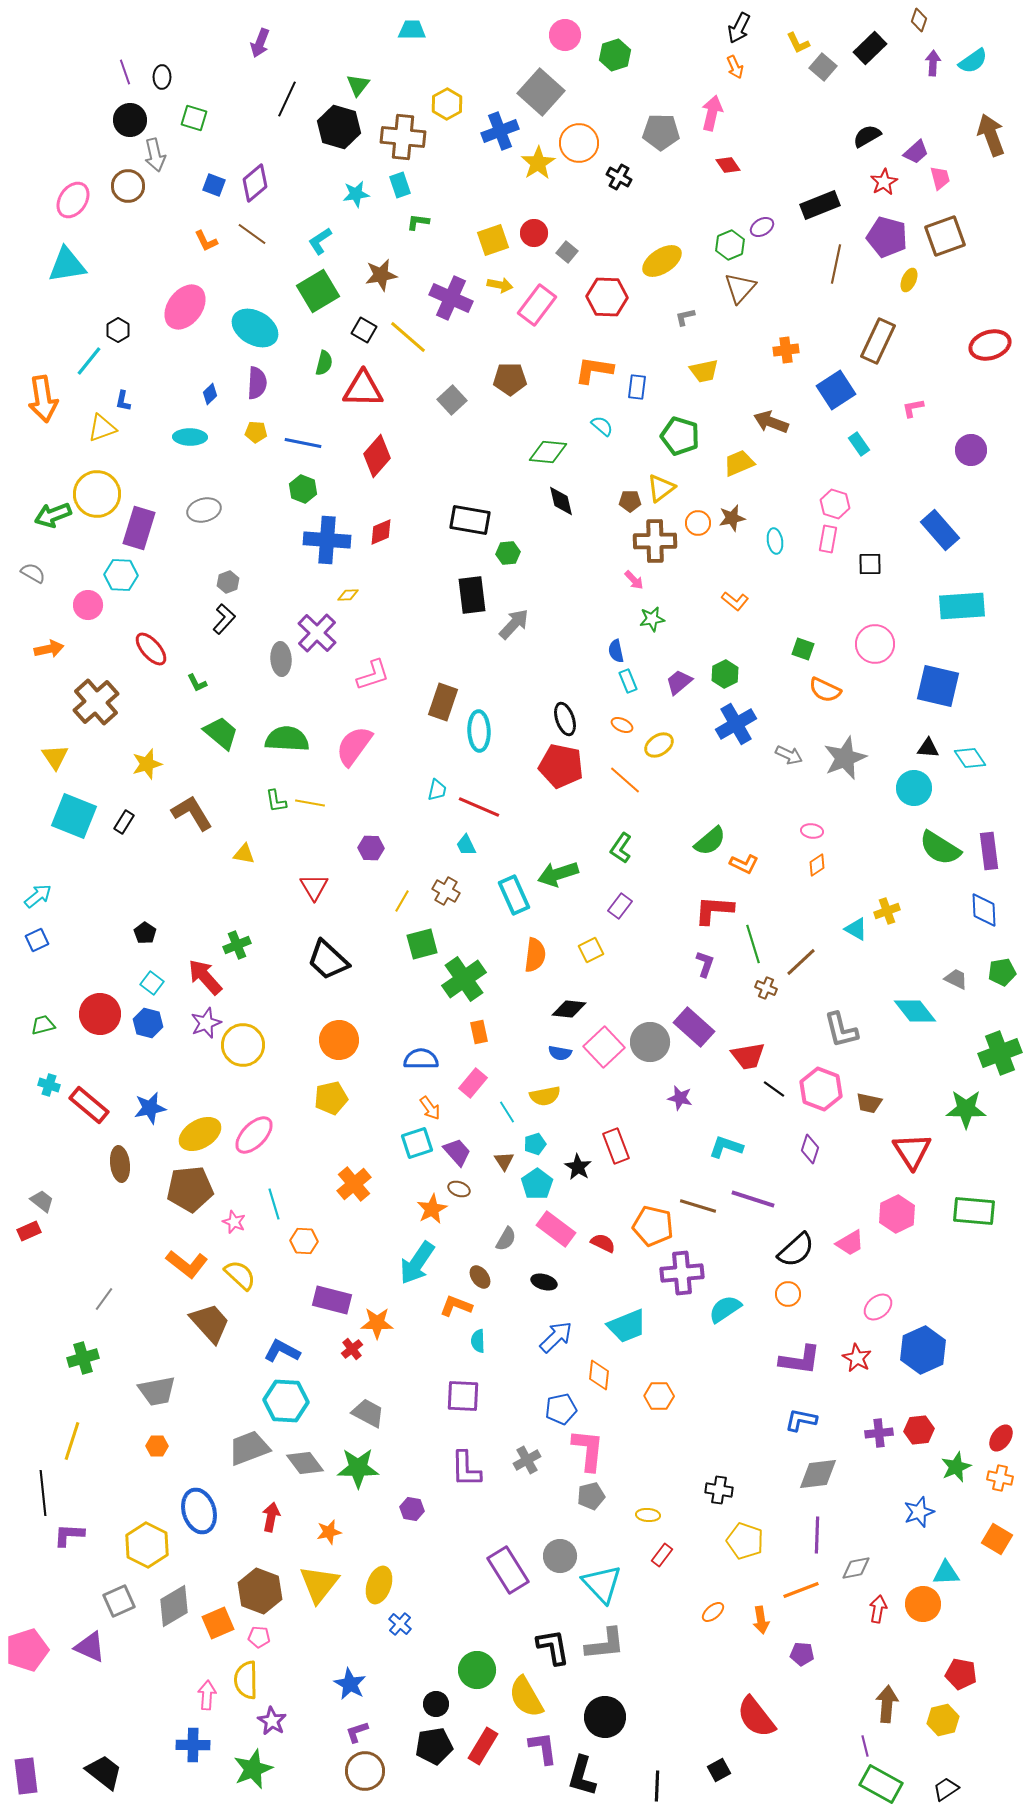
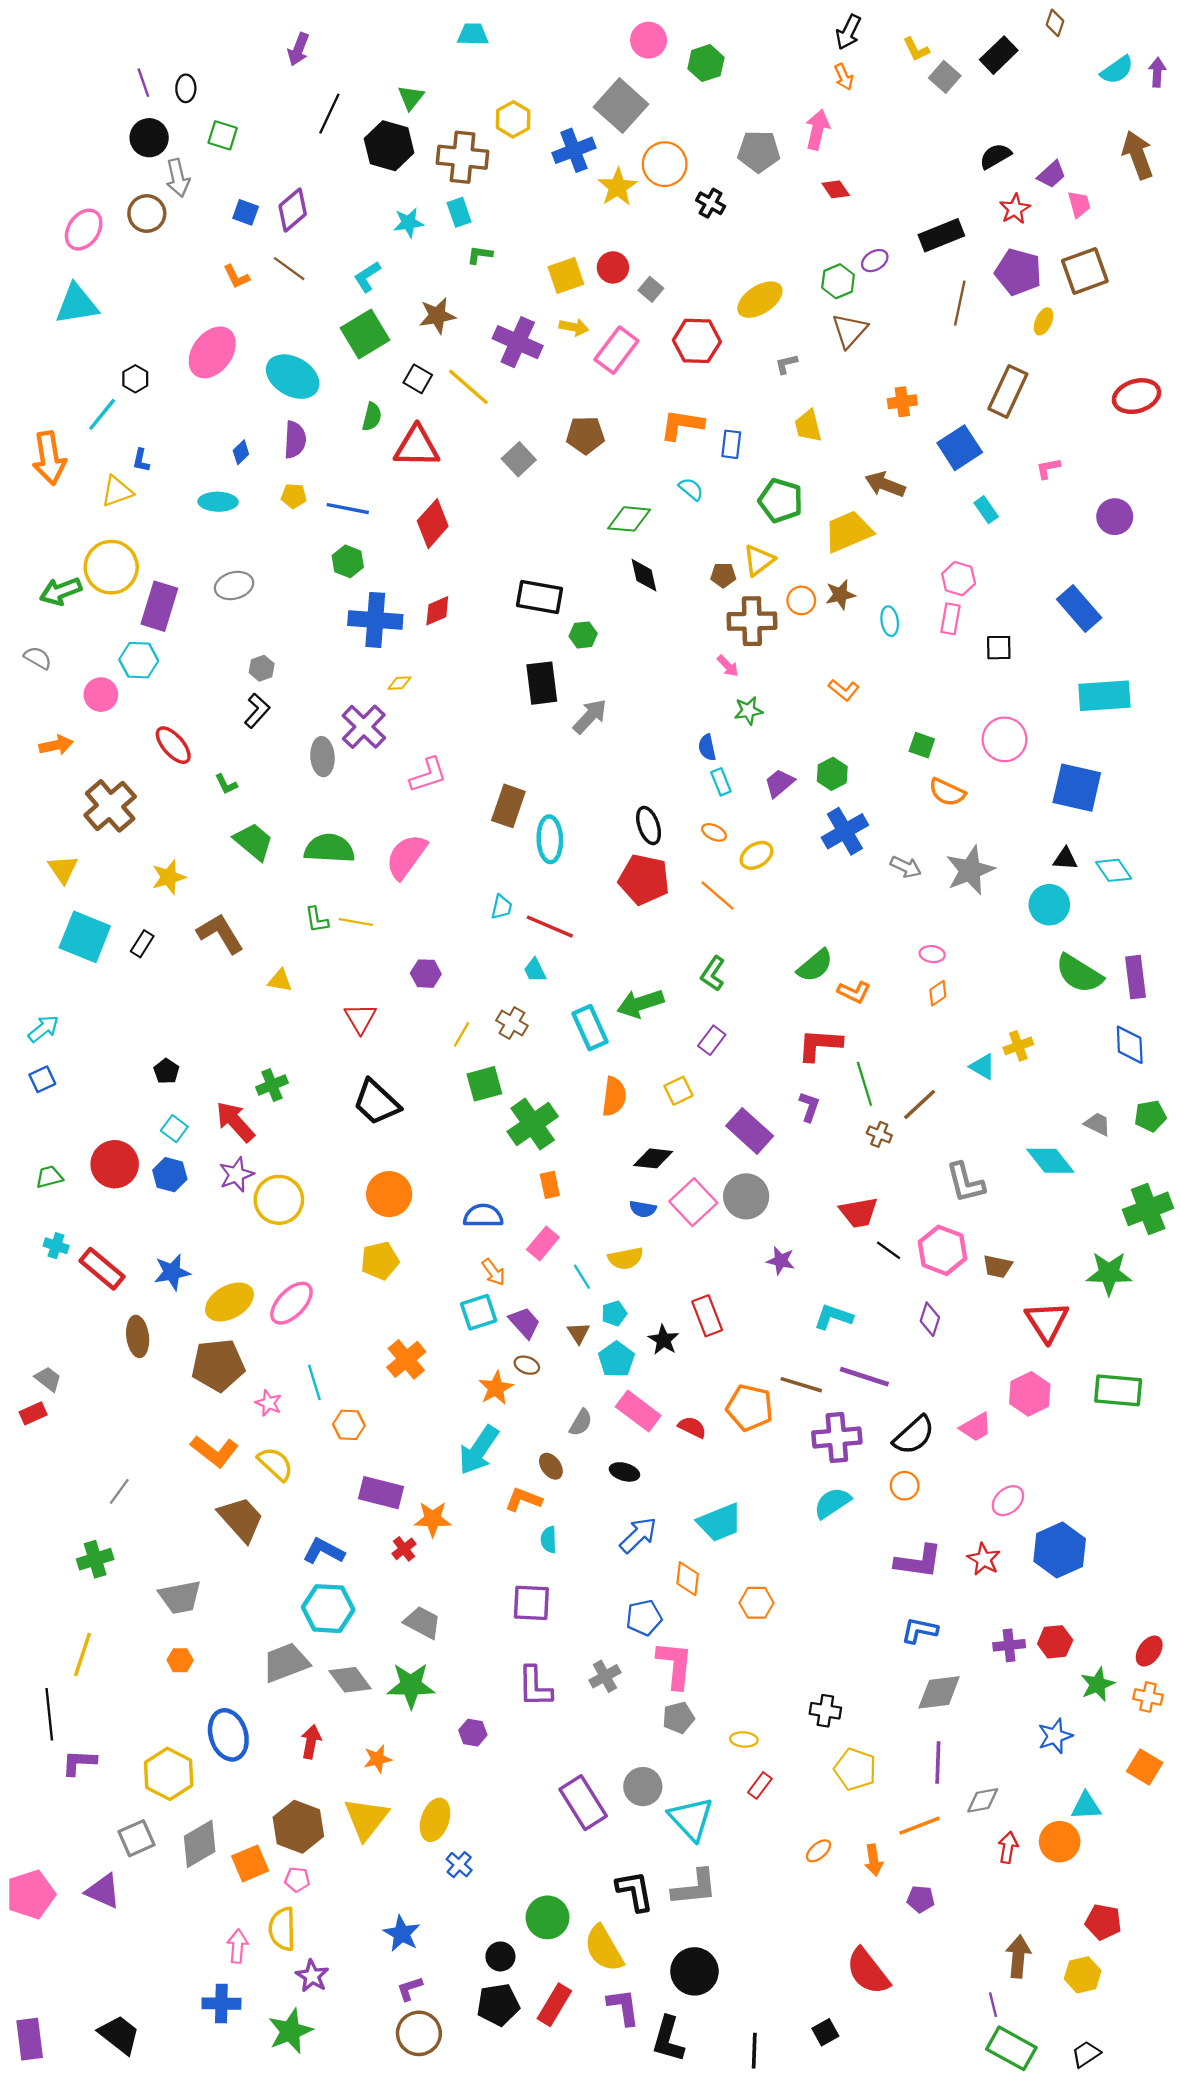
purple arrow: (933, 63) -> (1157, 72), moved
yellow trapezoid: (704, 371) -> (808, 426), turned 88
yellow trapezoid: (739, 463) -> (848, 532), size x1.4
purple rectangle: (694, 1027) -> (750, 1131), moved
purple cross: (682, 1273) -> (837, 1437), moved

